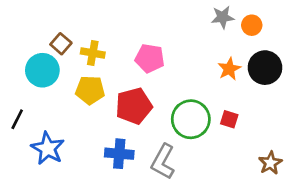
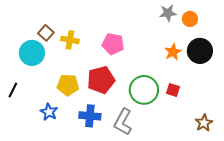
yellow pentagon: (90, 90) -> (68, 85), moved
blue star: (48, 148) -> (49, 112), moved, size x0.7

